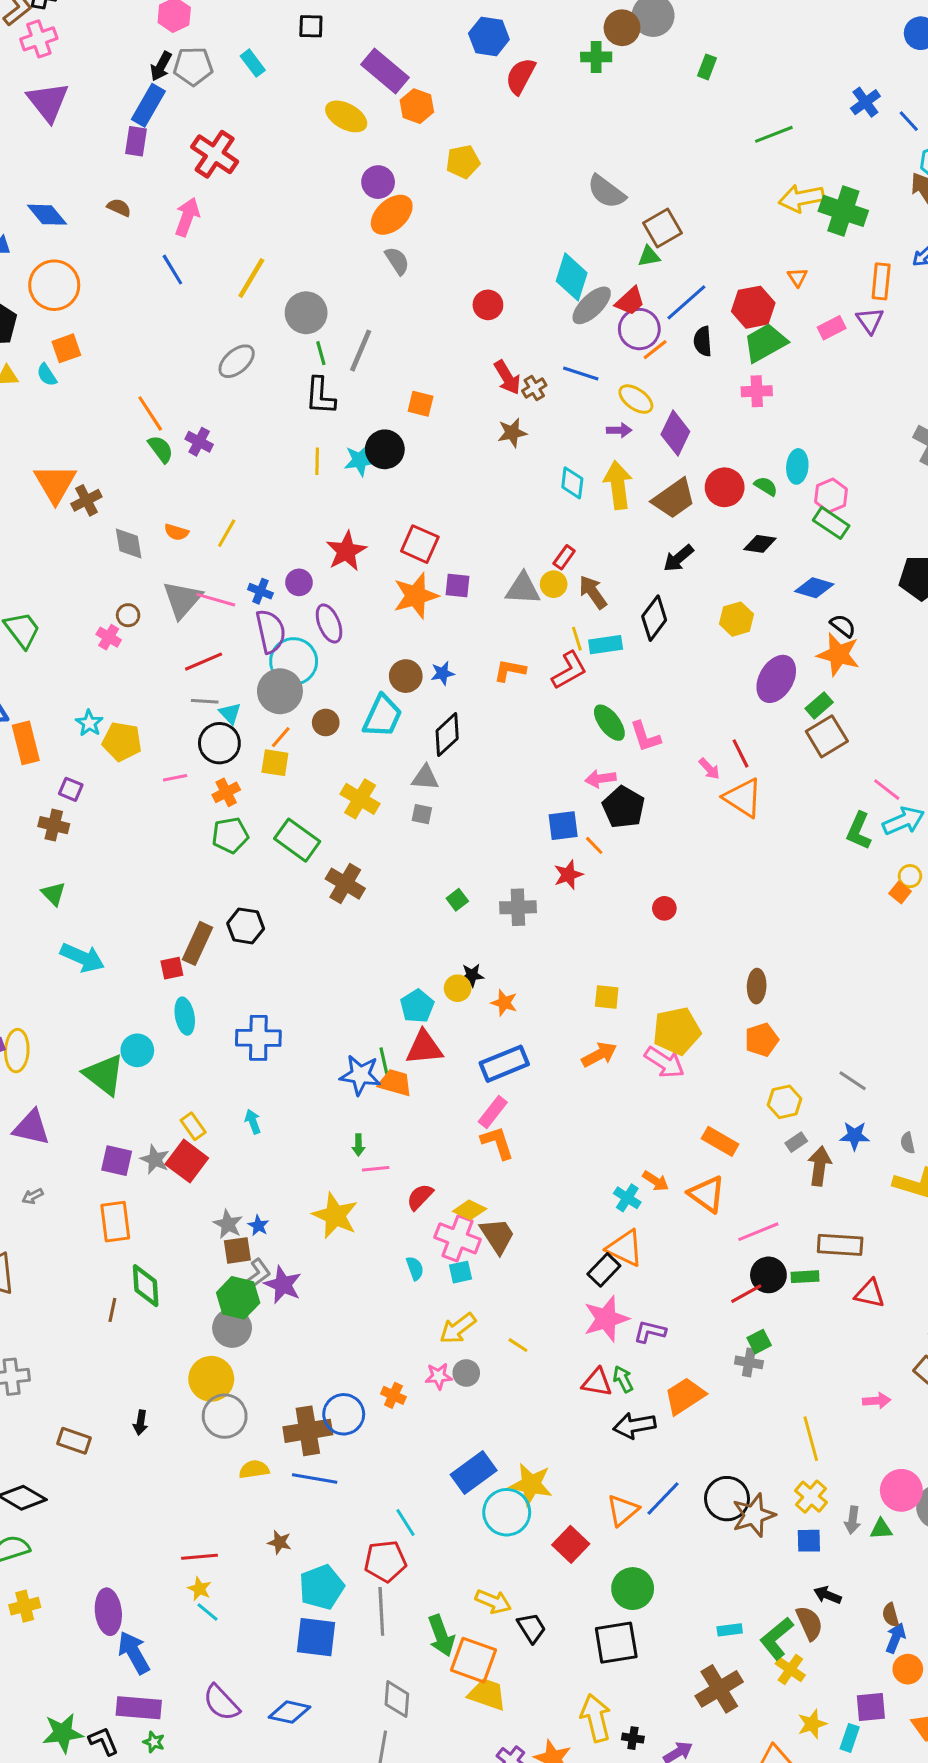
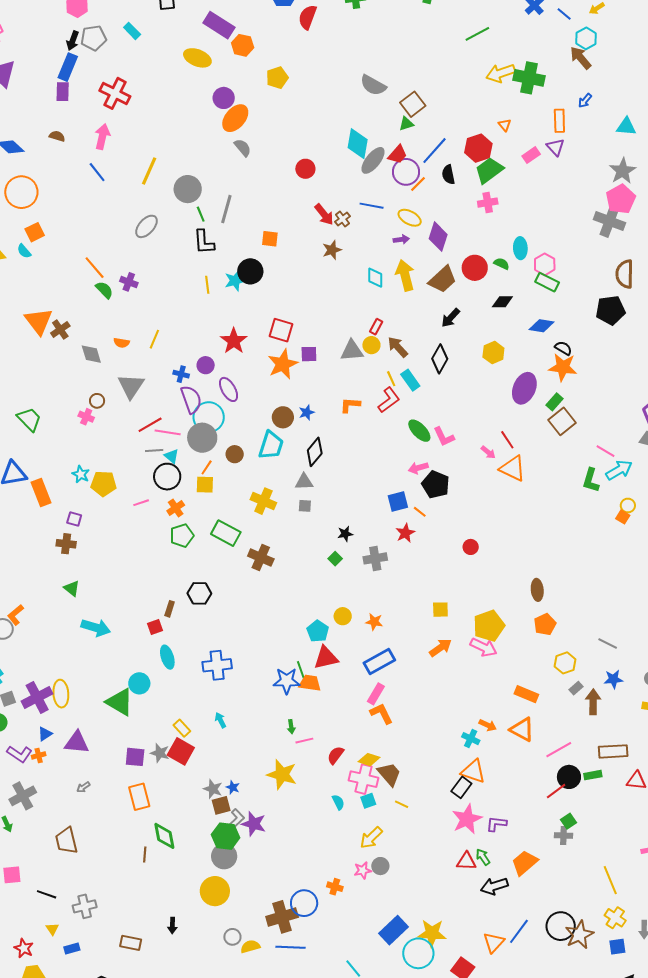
pink line: (216, 600) -> (168, 432), moved
cyan rectangle: (606, 645) -> (410, 380), turned 70
brown rectangle: (197, 943) -> (170, 609), size x0.6
black star: (472, 975) -> (345, 534), moved
yellow line: (518, 1345) -> (402, 804), moved
gray circle: (225, 1416) -> (232, 937), moved, size x0.6

